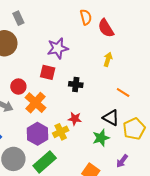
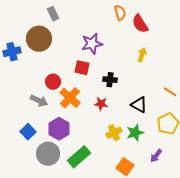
orange line: (123, 93) -> (170, 92), moved
black triangle: (111, 118) -> (139, 105), moved
red star: (75, 119) -> (101, 104), moved
yellow cross: (61, 132) -> (114, 133), moved
purple hexagon: (38, 134) -> (59, 129), moved

